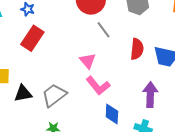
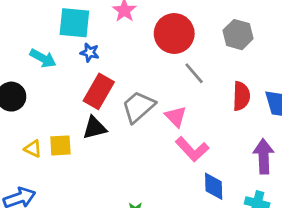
black triangle: (23, 93) -> (94, 128), moved
gray trapezoid: (54, 95) -> (138, 107), moved

